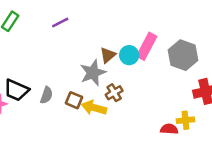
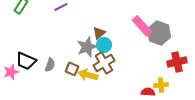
pink rectangle: (147, 46) -> (142, 26), moved, turned -70
cyan circle: (129, 55) -> (104, 45), moved
brown cross: (114, 93) -> (104, 63), size x1.5

